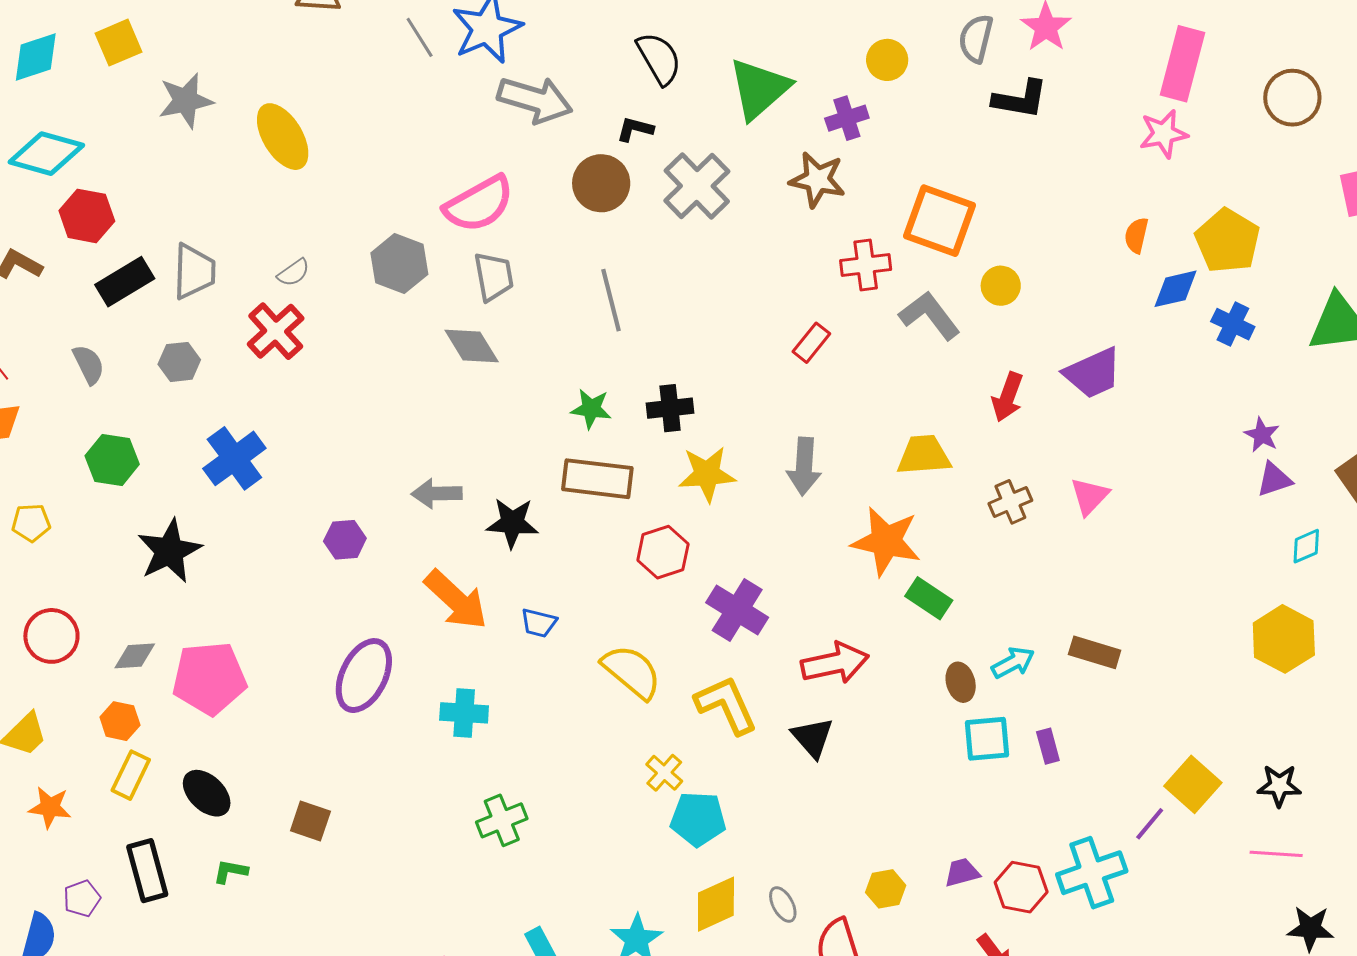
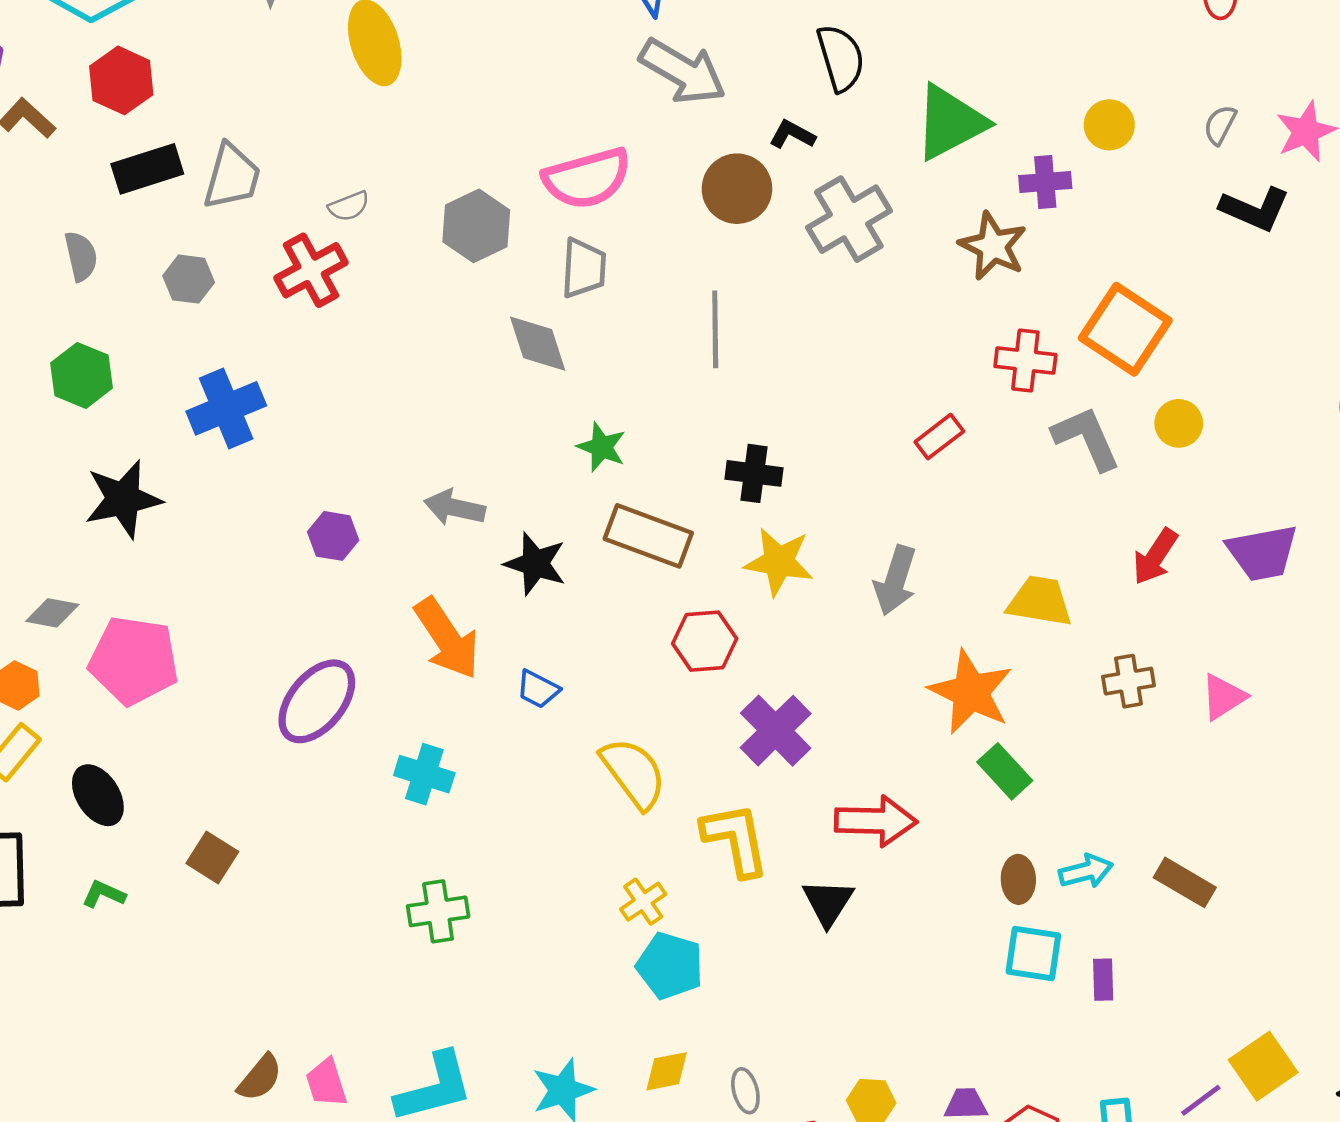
gray semicircle: (976, 38) -> (1220, 125), size x0.7
green star: (591, 409) -> (602, 447), moved
yellow diamond: (716, 904) -> (667, 1071), size x0.7

